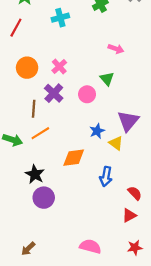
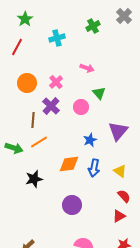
pink arrow: (116, 49) -> (87, 68), moved
yellow triangle: (116, 143) -> (120, 171), moved
black star: (35, 174) -> (34, 179), turned 30
blue arrow: (106, 176) -> (94, 168), moved
purple circle: (44, 198) -> (72, 205), moved

